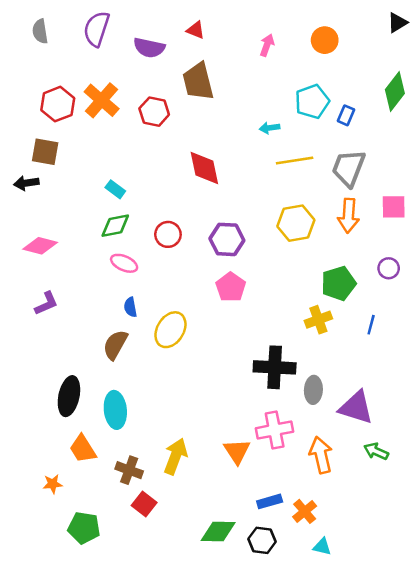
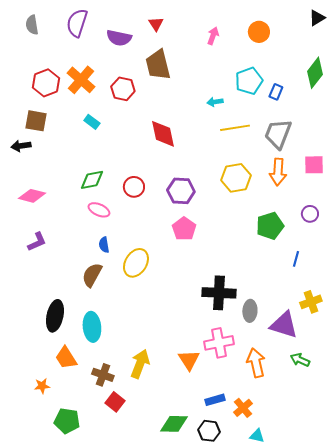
red triangle: (196, 30) -> (156, 24), turned 35
cyan rectangle: (115, 189) -> (92, 122), moved
yellow cross: (318, 320) -> (311, 302), moved

